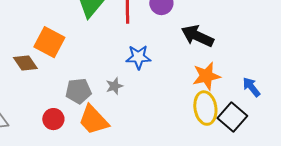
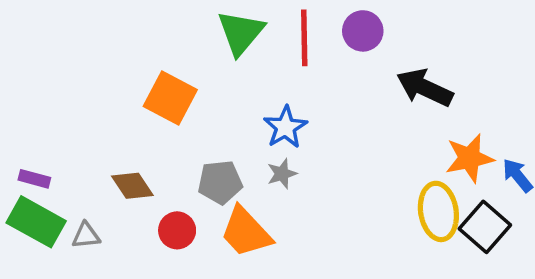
blue star: (138, 57) -> (285, 127), moved, turned -30
brown diamond: (25, 63) -> (132, 186), moved
orange star: (206, 76) -> (469, 158), moved

